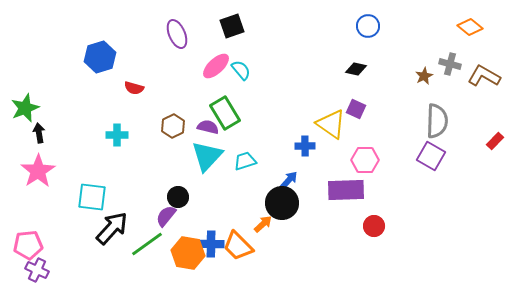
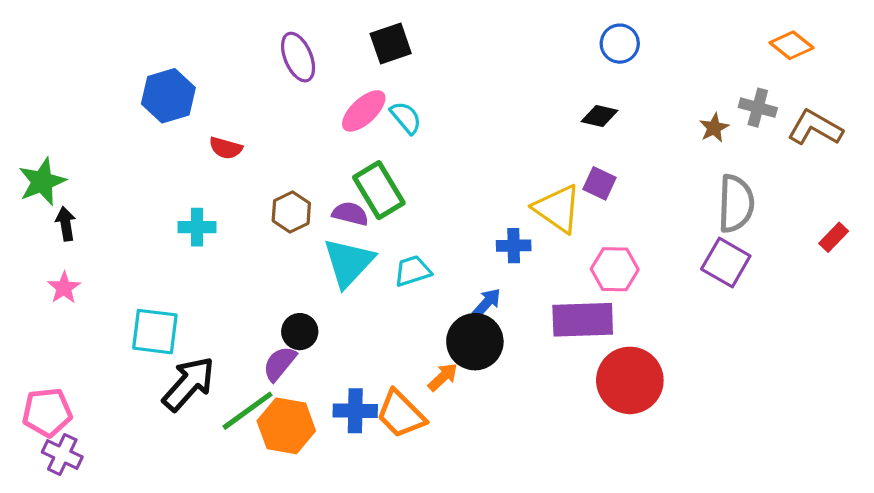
pink star: (38, 171) -> (64, 288), size x0.6
red circle: (374, 226) -> (630, 380), size x1.8
orange hexagon: (188, 253) -> (286, 426), moved

